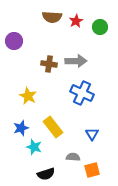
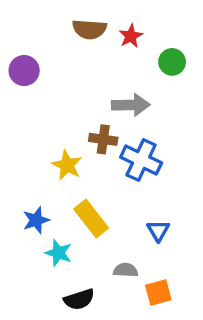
green circle: (100, 27) -> (172, 62), moved
brown cross: (49, 64) -> (103, 139), moved
yellow star: (28, 96) -> (67, 165), moved

